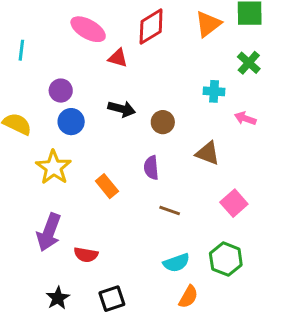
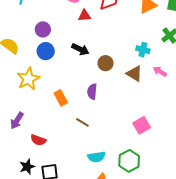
red triangle: (118, 58) -> (84, 15), turned -32
brown triangle: (208, 153) -> (134, 74), moved
brown line: (170, 210) -> (82, 122), moved
purple arrow: (49, 232) -> (17, 121), size x0.7
black star: (58, 298) -> (27, 167), moved

